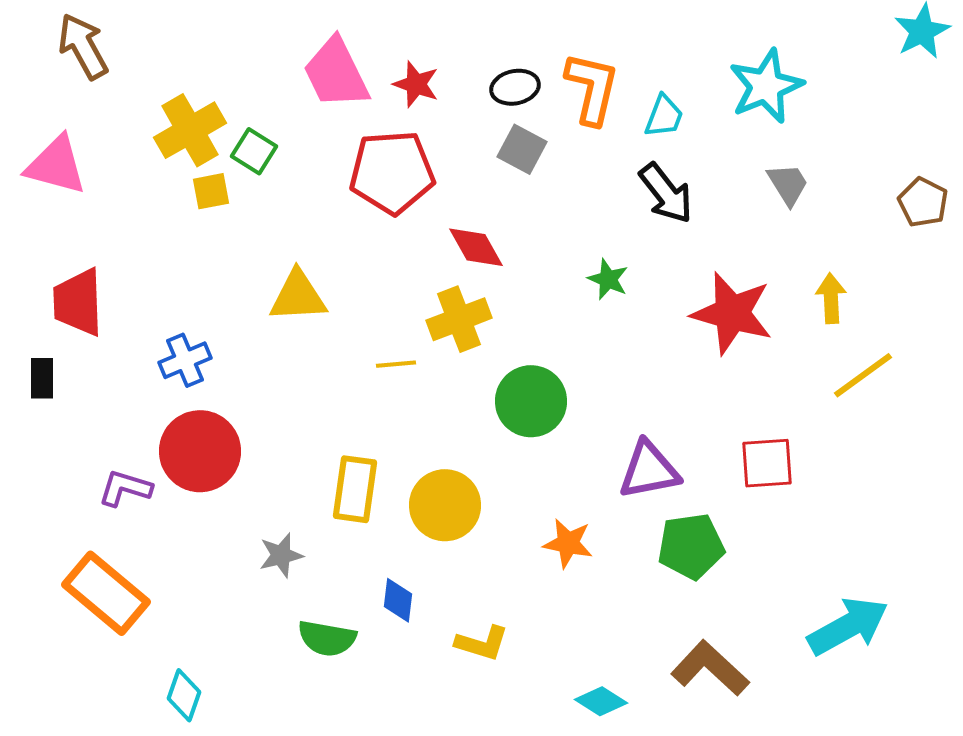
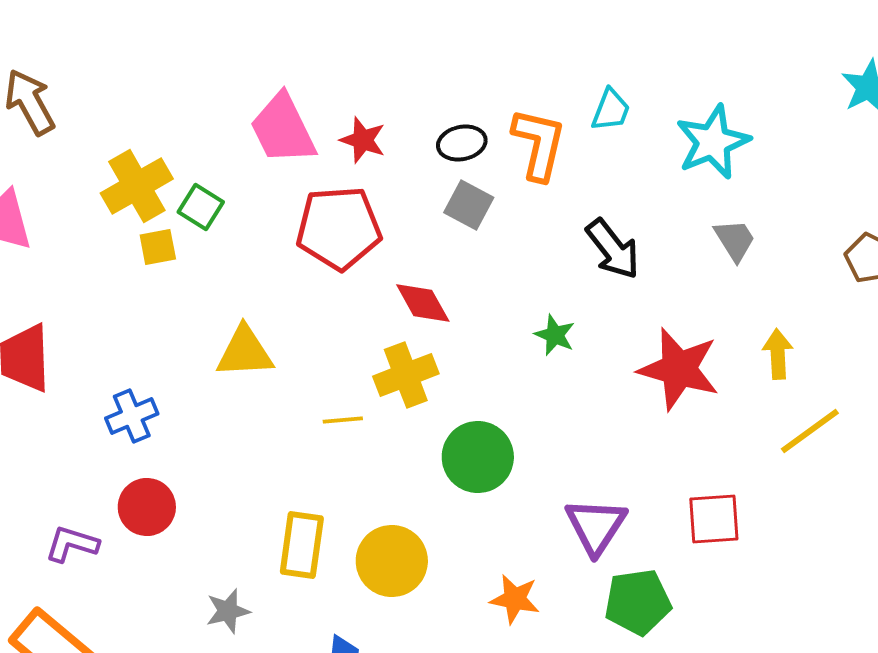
cyan trapezoid: (664, 116) -> (611, 110), moved
red circle: (200, 451) -> (147, 507), size x0.7
purple triangle: (649, 470) -> (596, 526), turned -46

